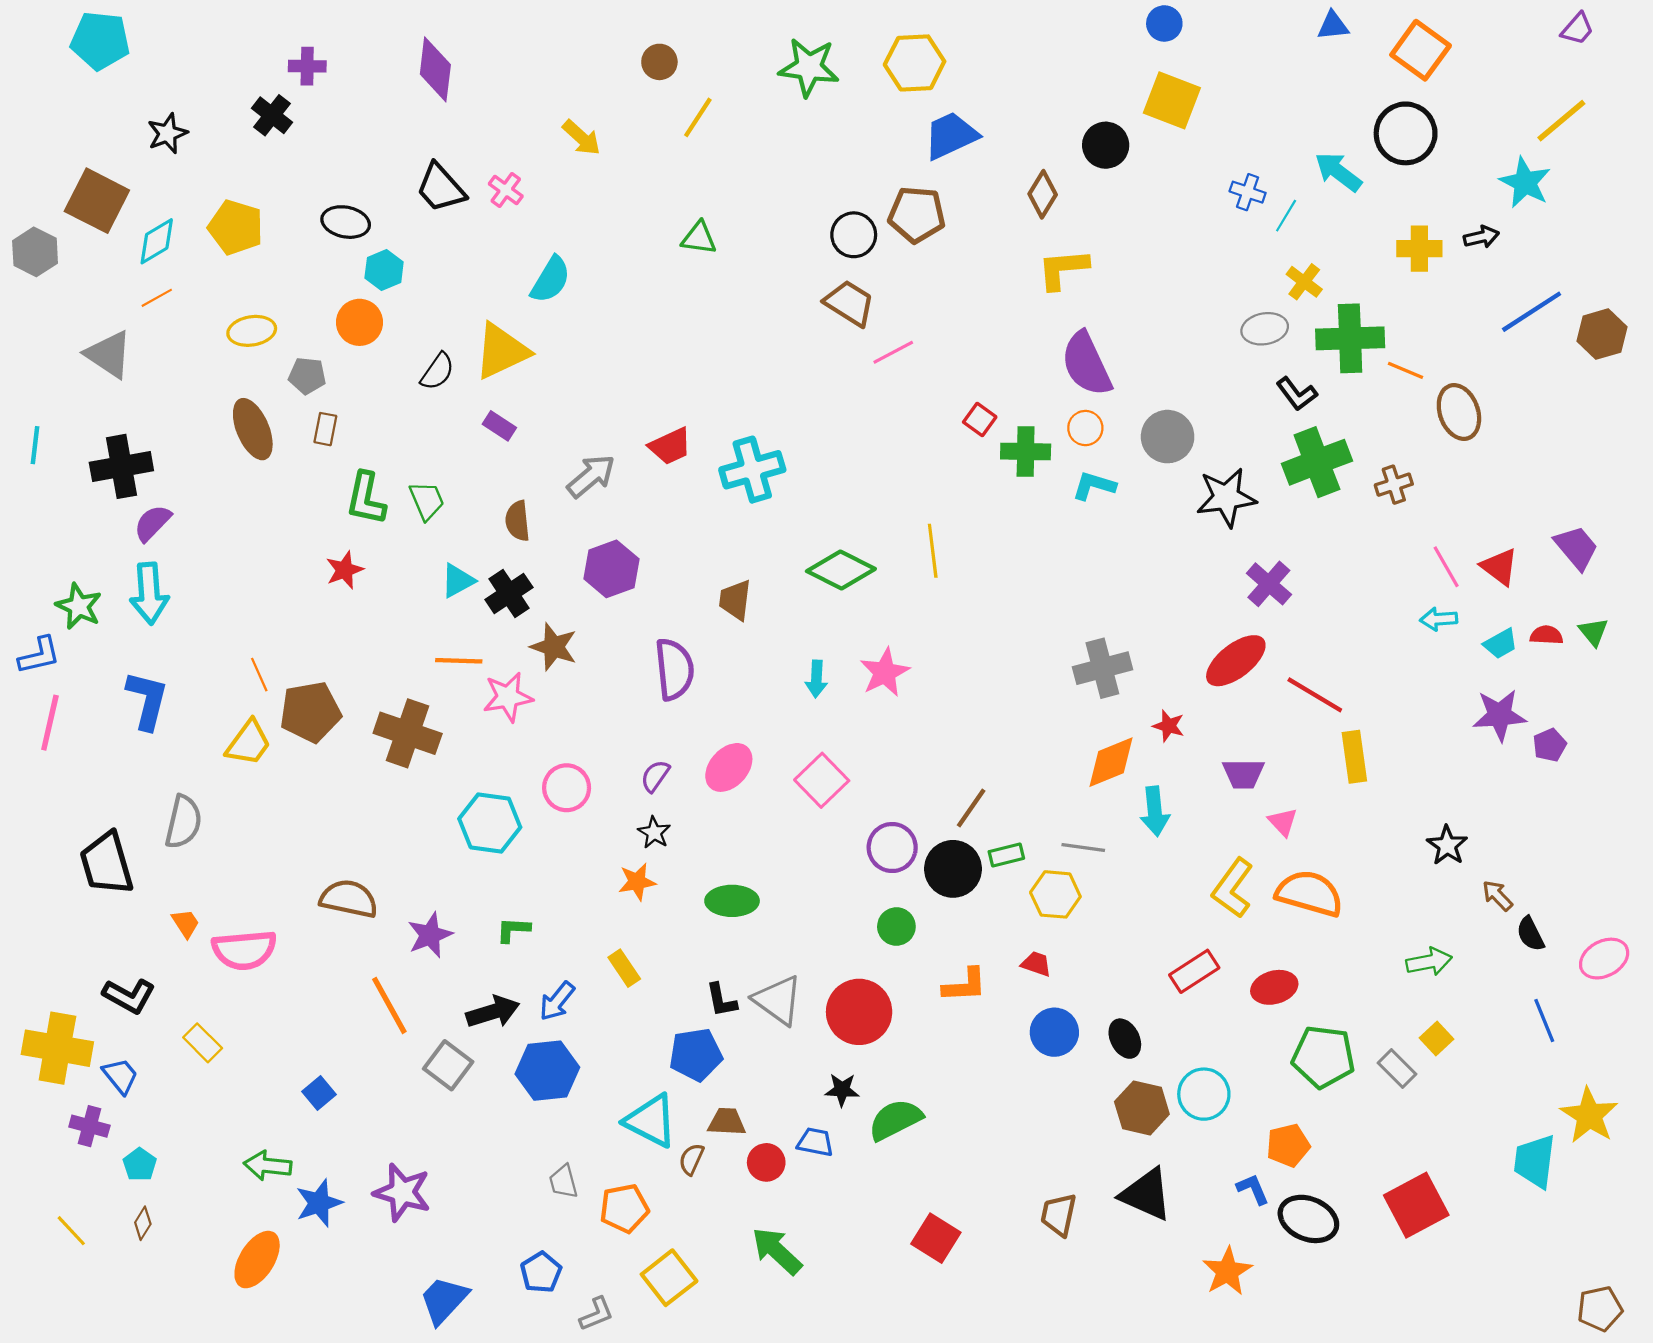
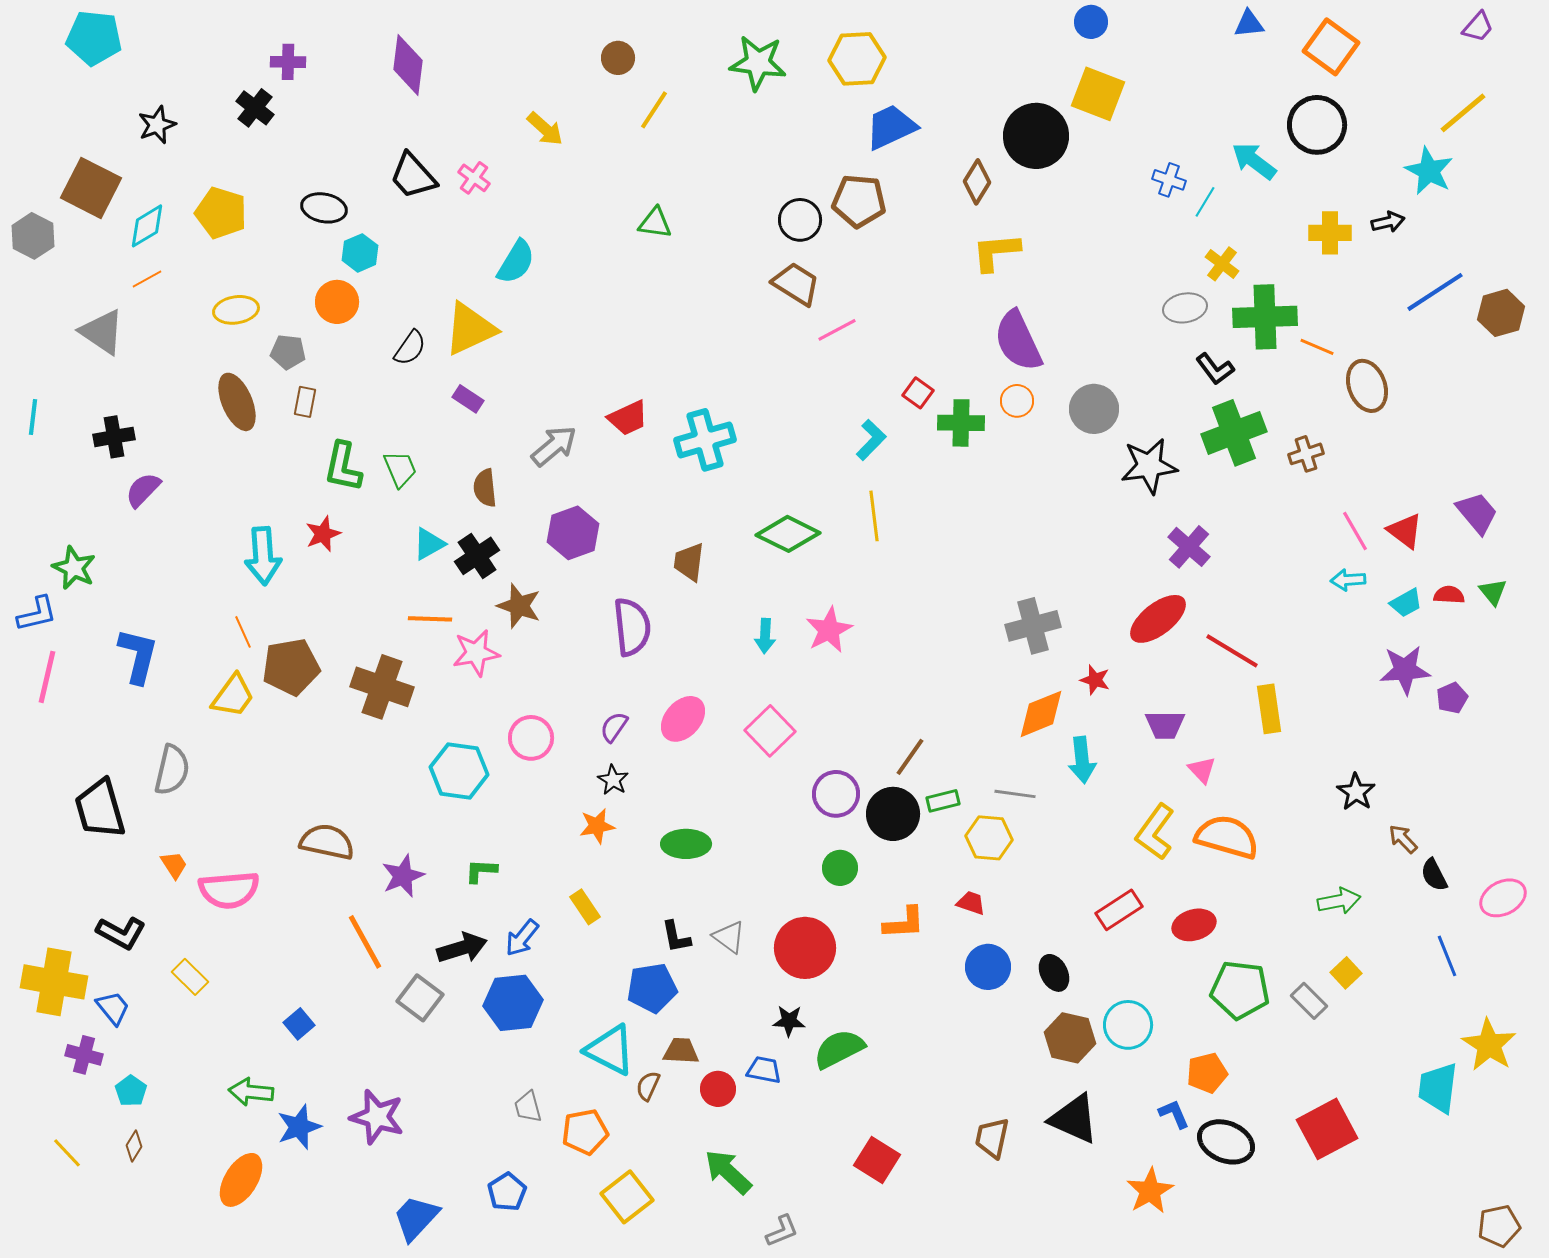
black circle: (1106, 145) -> (1036, 136), size x1.5
black cross: (121, 466) -> (114, 437), size x0.7
cyan L-shape: (1094, 486) -> (871, 440), moved, turned 117
cyan arrow: (149, 593) -> (263, 556), moved
gray triangle: (778, 1000) -> (729, 937), size x0.7
gray L-shape: (596, 1314) -> (782, 1231), moved

